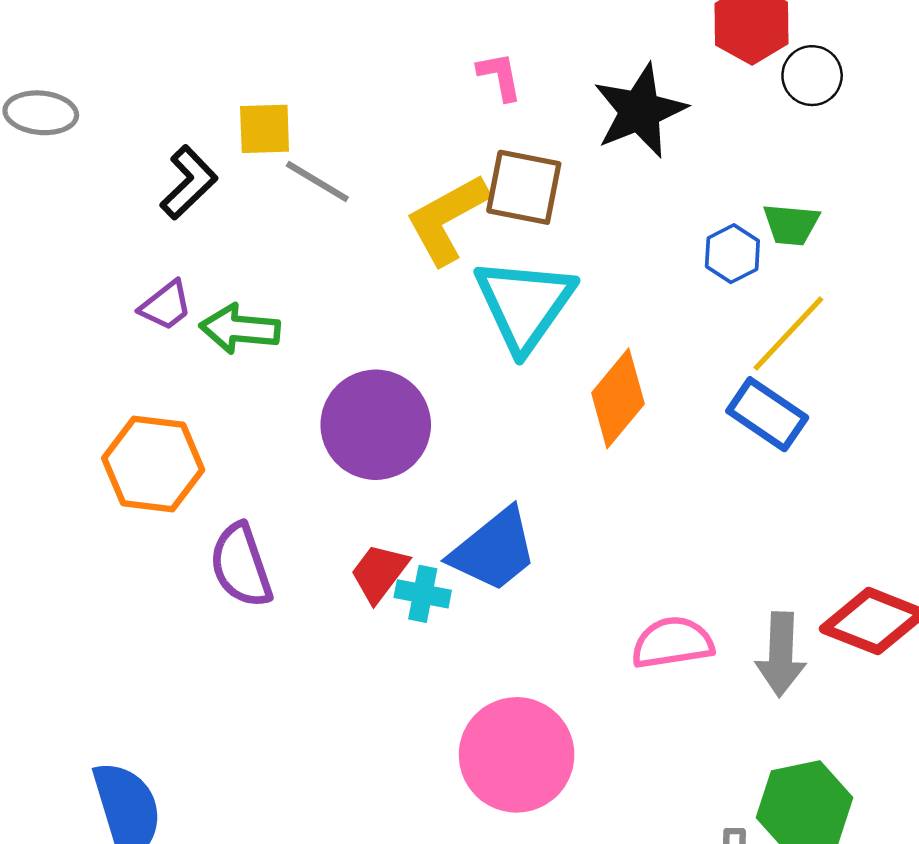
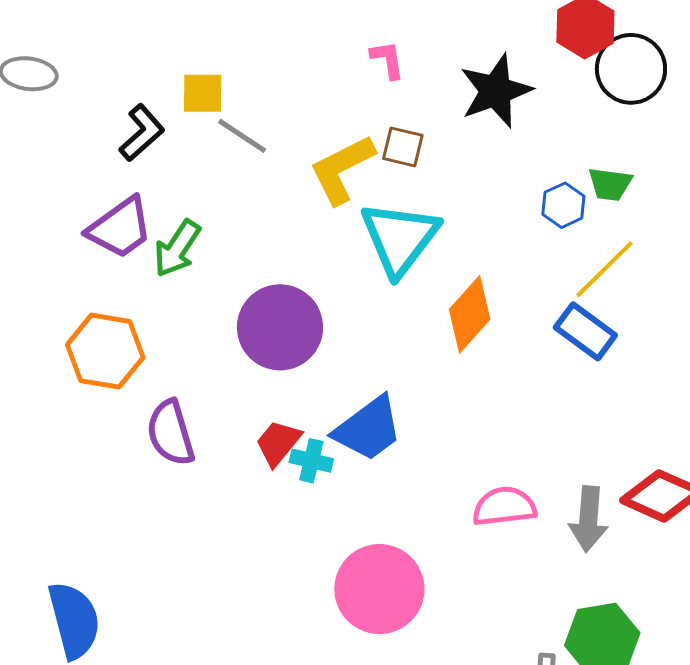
black circle: (812, 76) -> (631, 69), size x1.5
brown square: (524, 187) -> (403, 147), size x0.7
purple trapezoid: (166, 306) -> (120, 228), size x1.6
green arrow: (240, 329) -> (177, 248), turned -64

